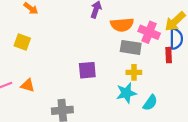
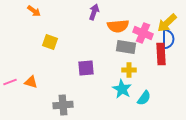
yellow square: (22, 42) -> (50, 42), moved
red rectangle: (169, 55) -> (161, 54), size x1.5
cyan star: (126, 93) -> (122, 89), turned -30

